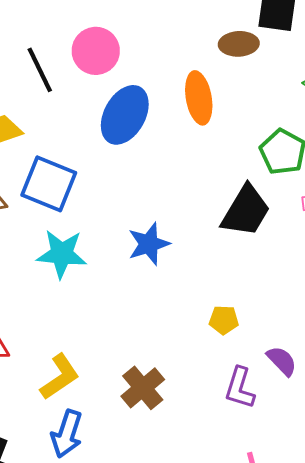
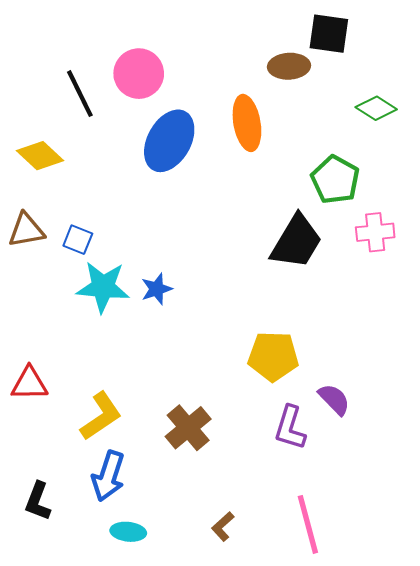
blue square: (49, 184) -> (78, 240), moved, size x0.5
blue star: (149, 244) -> (157, 289), moved, size x0.7
yellow pentagon: (224, 320) -> (273, 356), size x1.6

